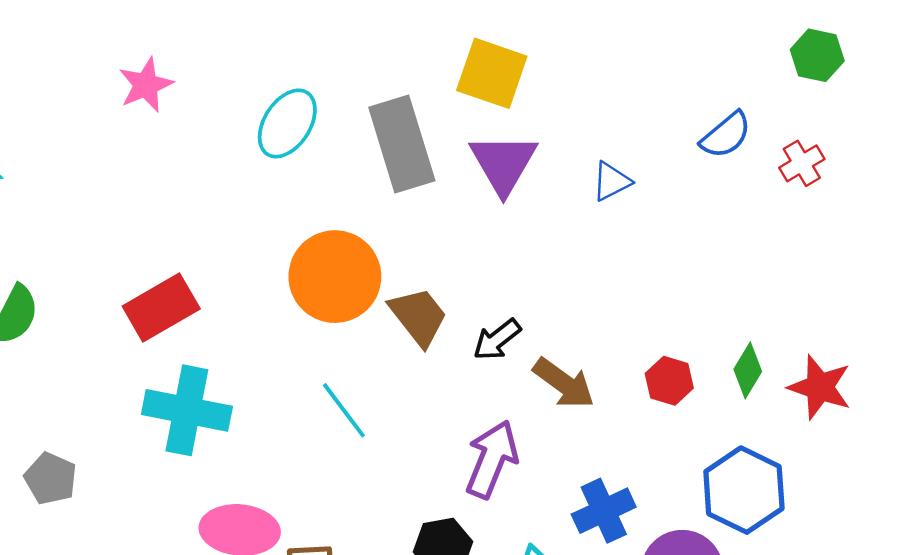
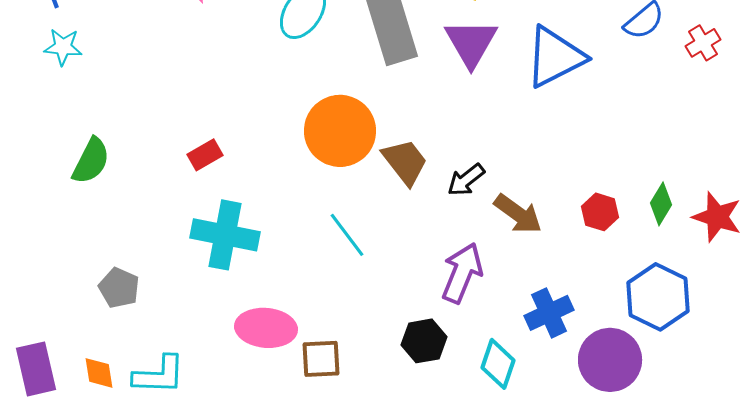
blue triangle: (611, 181) -> (555, 57), size x2.0
red rectangle: (161, 307) -> (205, 155), size x0.6

